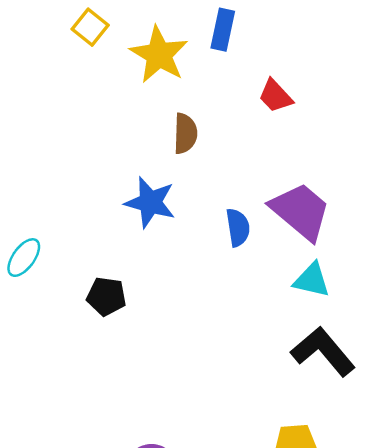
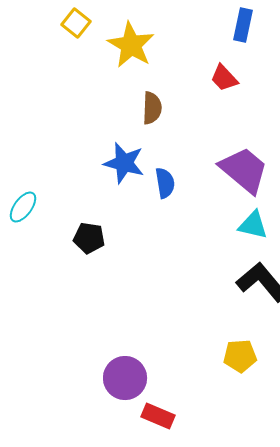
blue rectangle: (223, 30) -> (243, 25), moved
blue semicircle: (238, 227) -> (165, 183), moved

